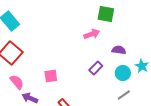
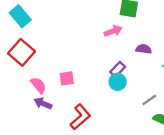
cyan circle: (123, 73) -> (118, 82), moved
pink semicircle: (17, 82) -> (38, 85), moved

